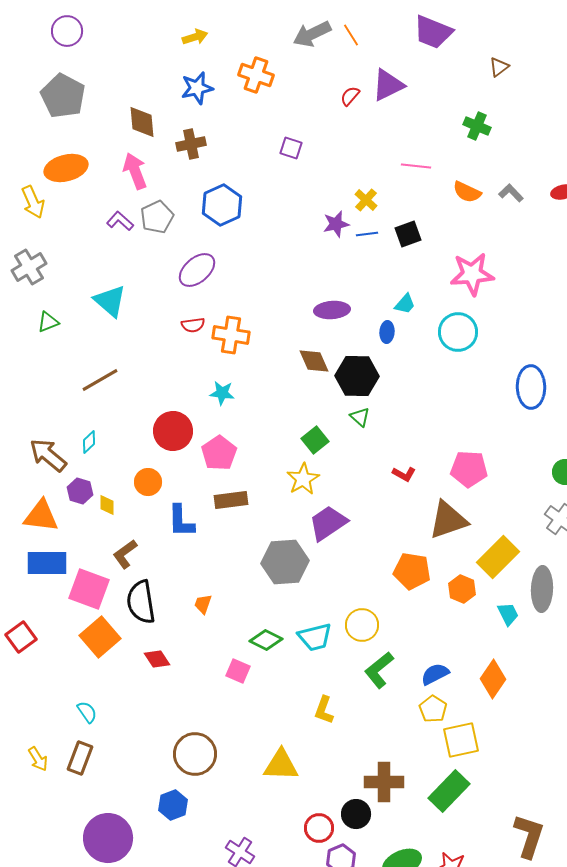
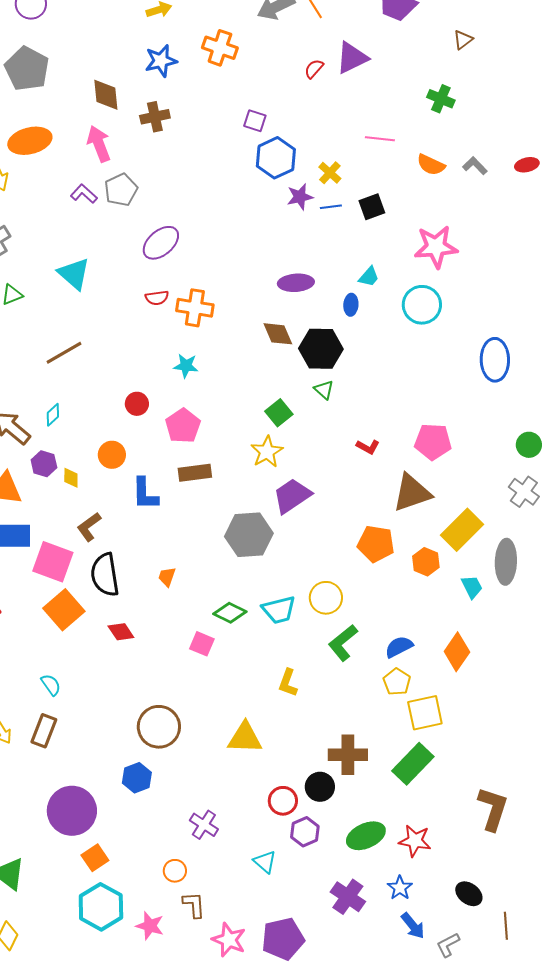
blue hexagon: (222, 205) -> (276, 158), moved
red circle: (173, 431) -> (137, 404), size x0.6

